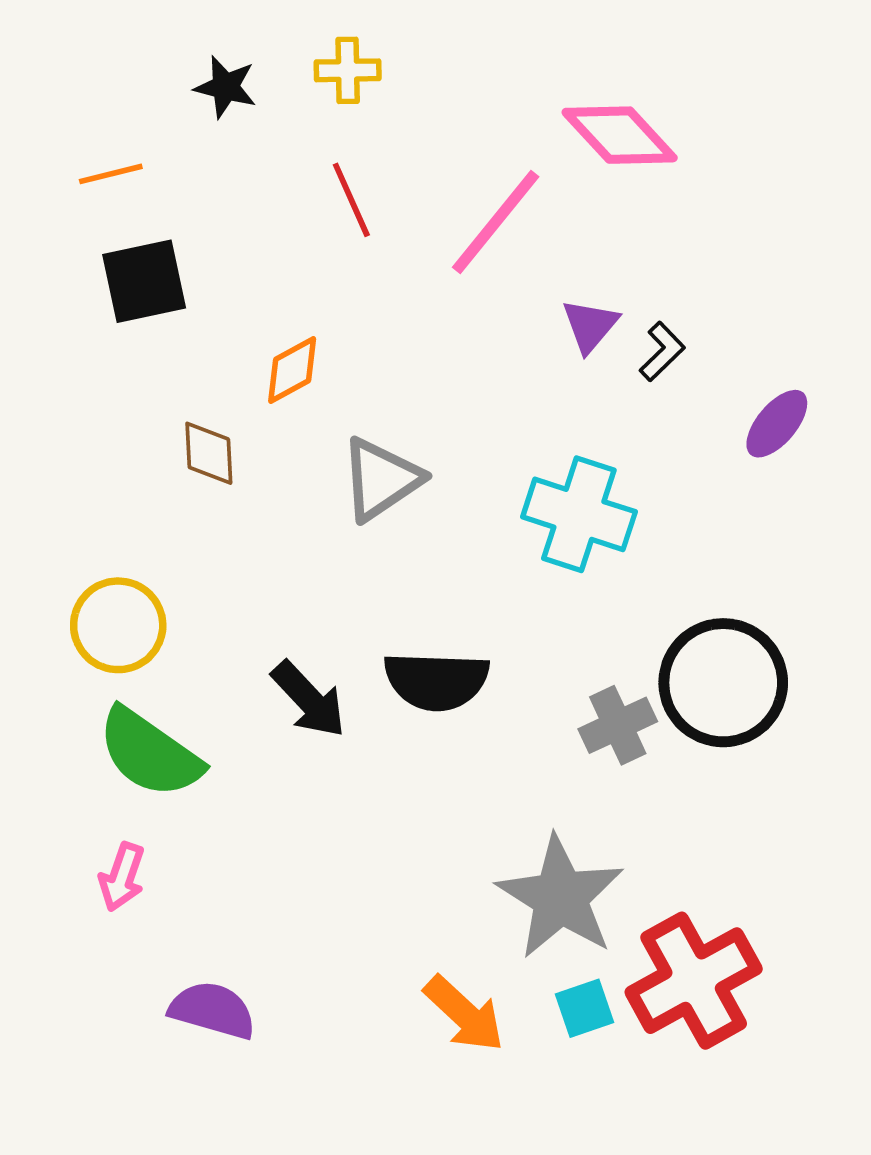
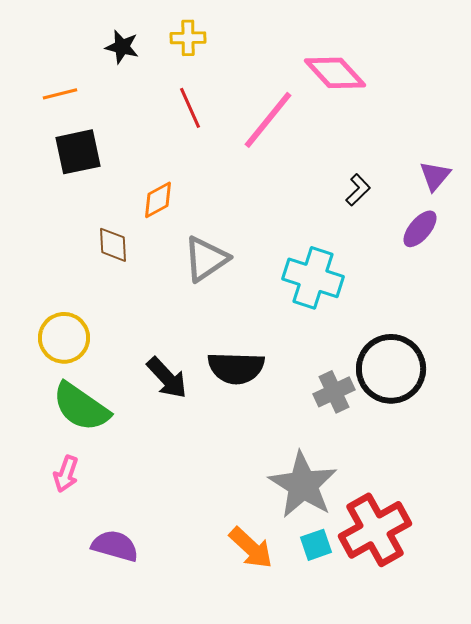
purple triangle: (590, 326) -> (435, 176), moved

